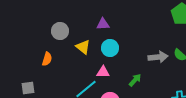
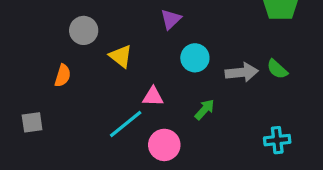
purple triangle: (103, 24) -> (171, 19), moved, turned -40
cyan circle: (110, 48) -> (195, 58), moved

